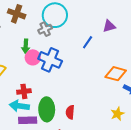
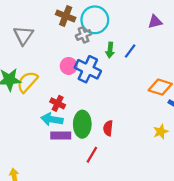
brown cross: (17, 14) -> (66, 16), moved
purple triangle: (109, 26) -> (155, 22), moved
green arrow: (26, 46) -> (110, 50), moved
red cross: (24, 91) -> (58, 103), turned 32

